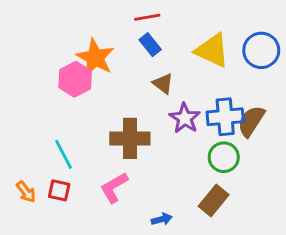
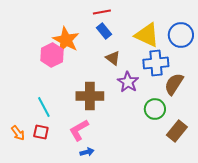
blue cross: (225, 117) -> (156, 63), moved
brown rectangle: (214, 200) -> (177, 131), moved
blue arrow: (162, 219) -> (87, 152), moved

